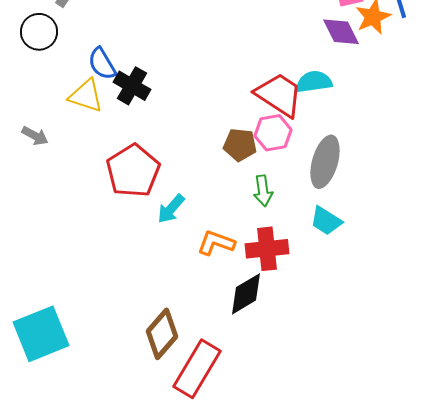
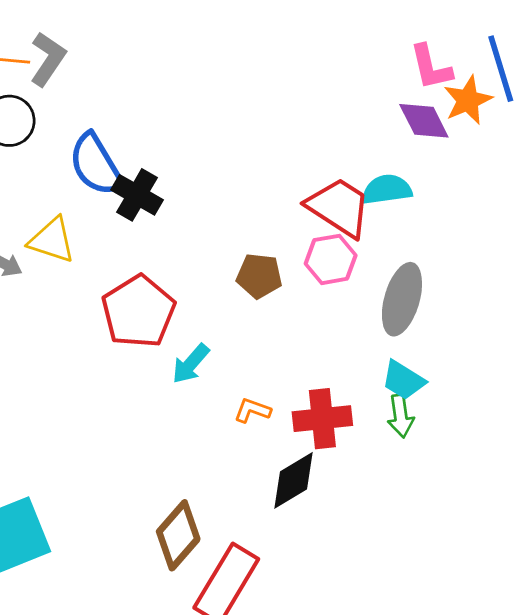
blue semicircle: (102, 64) -> (96, 165), size x1.4
yellow triangle: (86, 96) -> (52, 240), moved
brown pentagon: (240, 145) -> (259, 276), moved
green arrow: (263, 191) -> (401, 416), moved
orange L-shape: (216, 243) -> (252, 410), size x0.7

